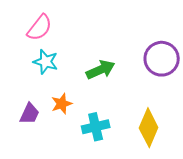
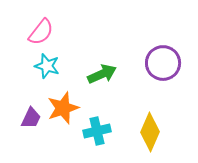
orange star: (62, 104) -> (63, 108), size x1.5

